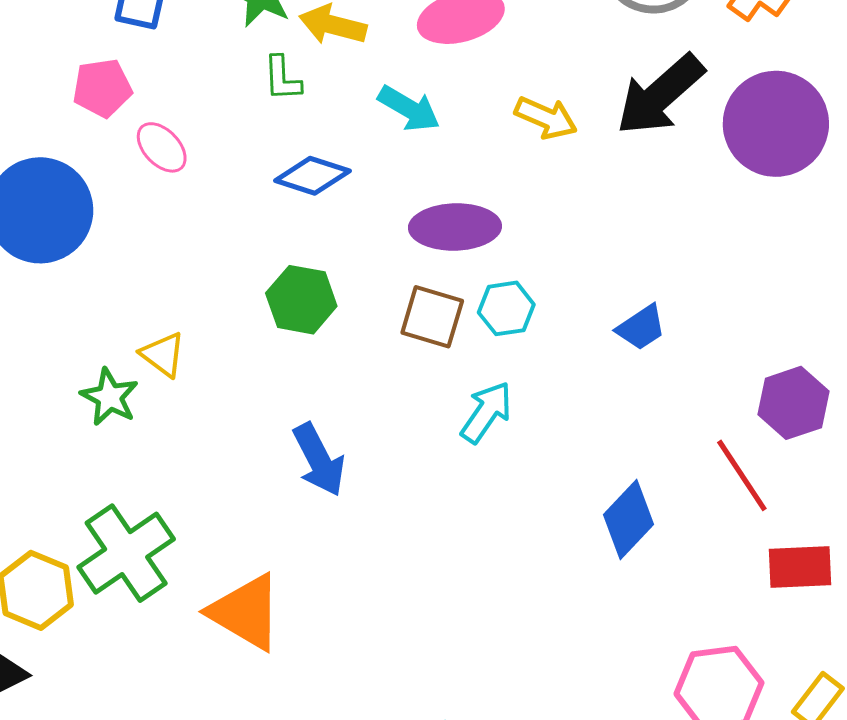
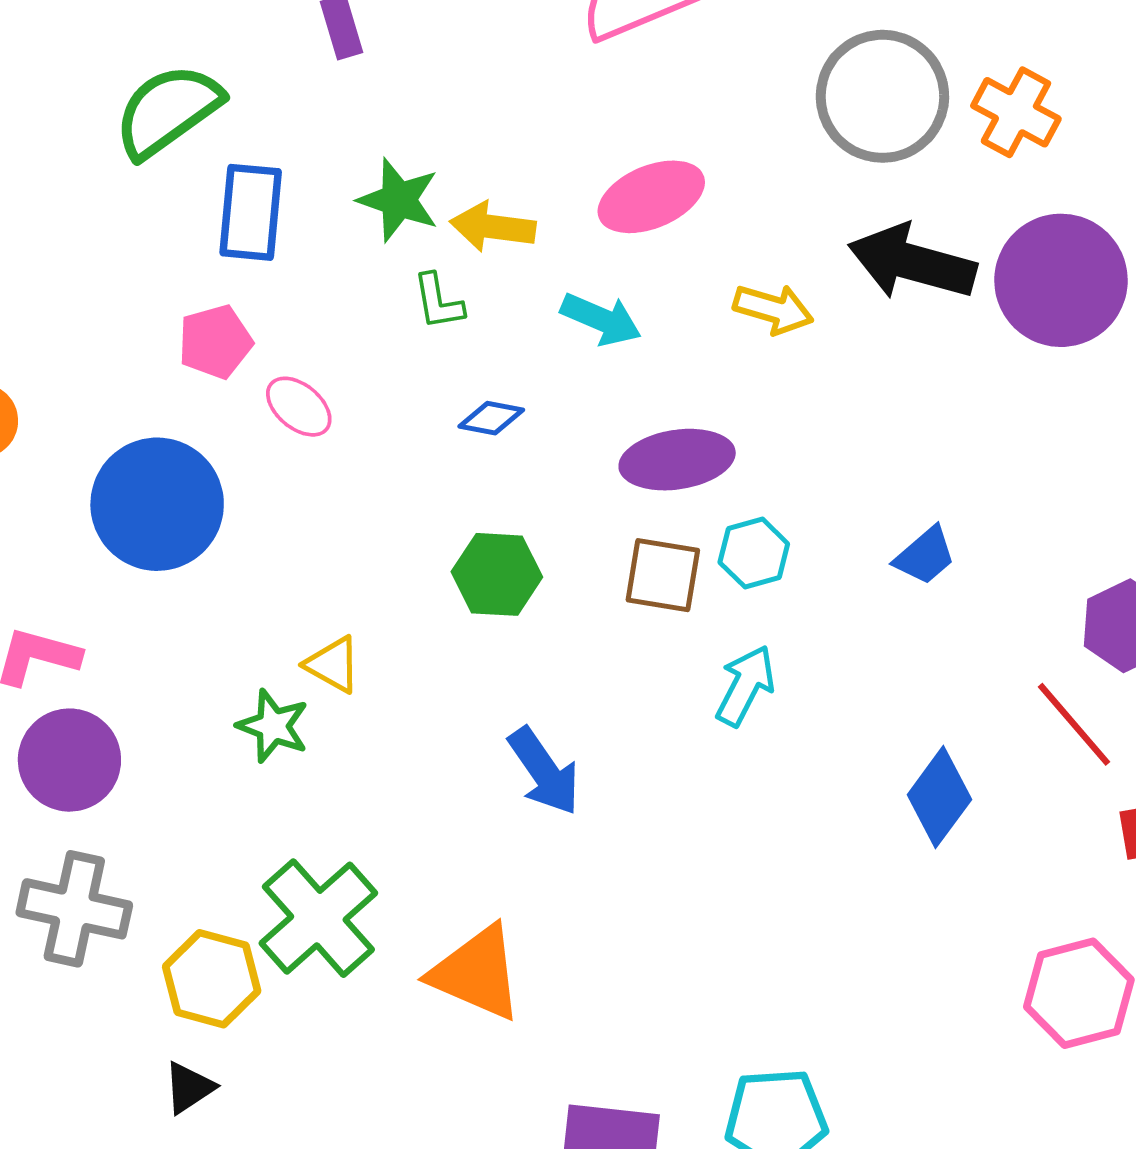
black arrow: (660, 95) -> (912, 262), turned 64
blue diamond: (312, 176) -> (491, 418), size x0.7

